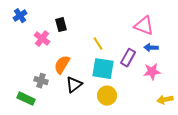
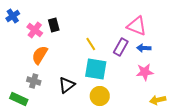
pink cross: (42, 39) -> (35, 30), moved
purple rectangle: (128, 58) -> (121, 47), moved
orange semicircle: (62, 65) -> (40, 55), moved

